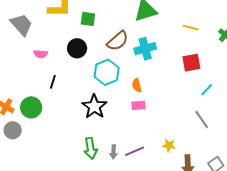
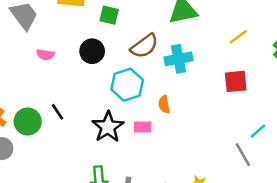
yellow line: (191, 28) -> (238, 37), turned -56
black line: (53, 82) -> (57, 112), moved, turned -56
cyan line: (207, 90) -> (258, 131), moved
pink rectangle: (138, 105) -> (143, 127), moved

